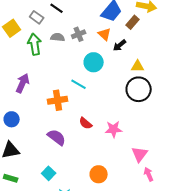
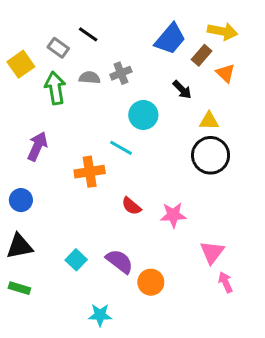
orange triangle: (105, 34) -> (225, 73), moved
black arrow: (120, 45) -> (182, 90), turned -96
purple semicircle: (57, 137) -> (119, 261), moved
cyan square: (49, 173) -> (76, 260), moved

